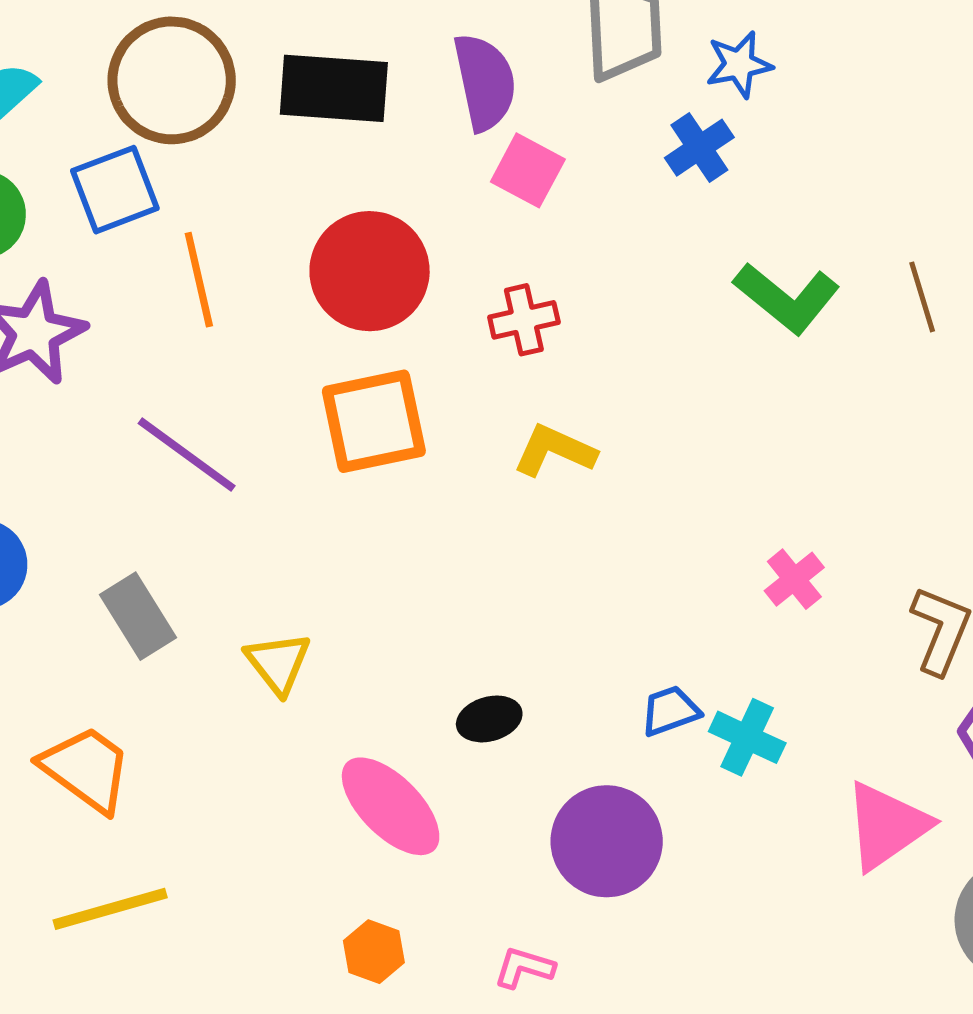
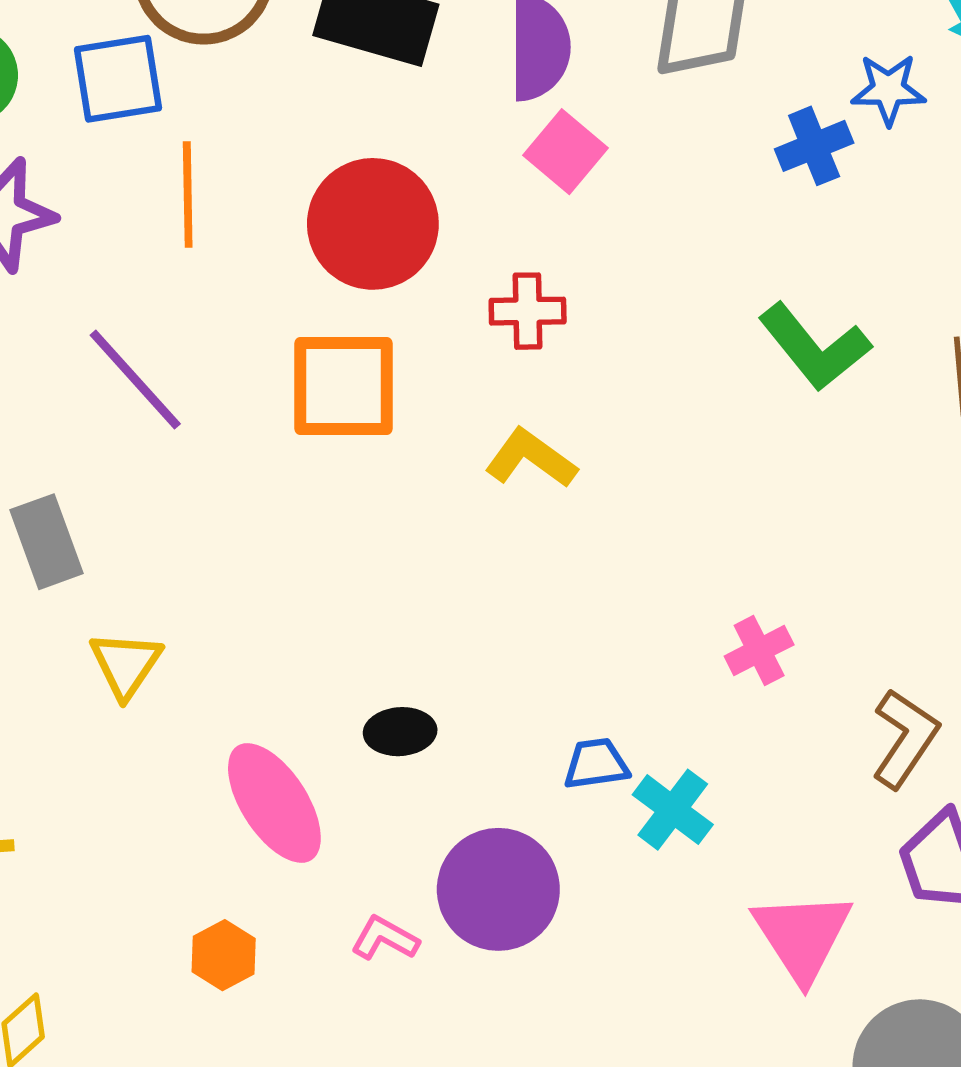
blue star: (739, 64) -> (888, 89), moved
blue cross: (699, 148) -> (814, 146), moved
yellow triangle: (278, 663) -> (126, 665), moved
pink triangle: (887, 826) -> (802, 936), turned -40
pink L-shape: (524, 968) -> (385, 938), moved

